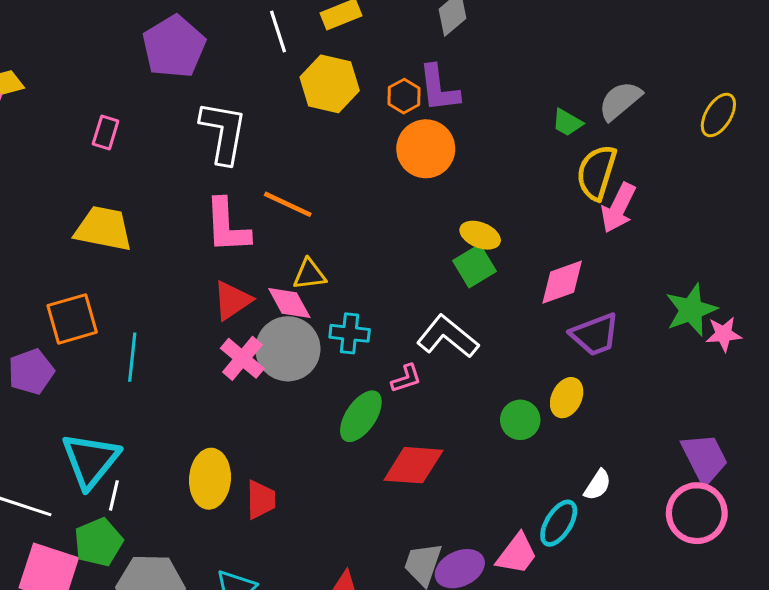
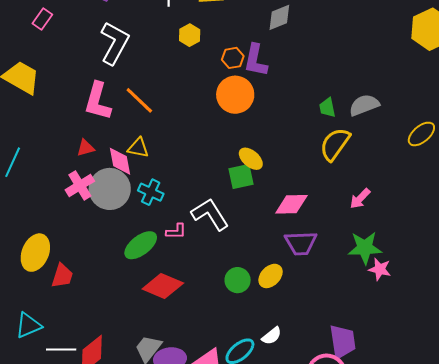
yellow hexagon: (330, 84) -> (190, 35), size x0.6
green trapezoid: (567, 123) -> (327, 108), turned 30
pink arrow: (618, 208) -> (360, 199), moved, size x0.7
red triangle: (232, 300) -> (86, 148), size x0.7

